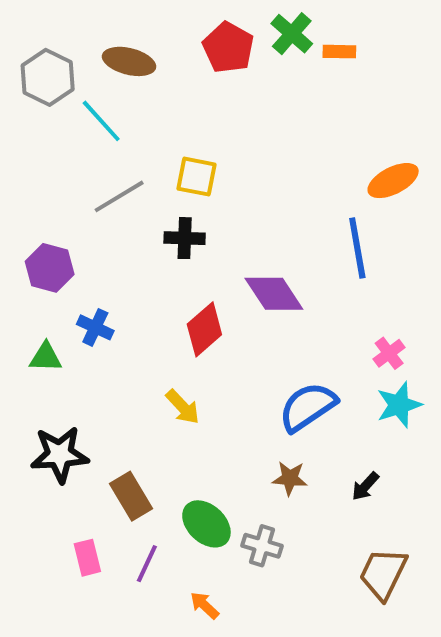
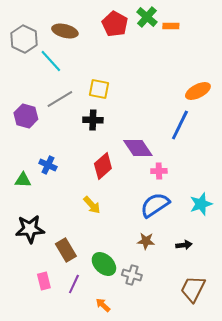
blue line: (357, 248) -> (180, 125), turned 36
purple hexagon: (50, 268) -> (26, 116), moved
pink cross: (389, 353) -> (159, 171), moved, turned 35
black arrow: (365, 486) -> (184, 245), turned -140

